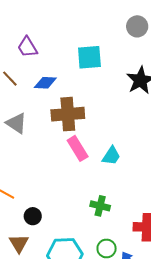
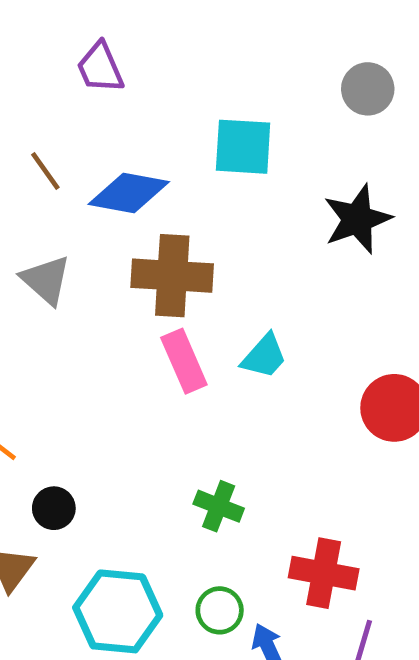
purple trapezoid: (27, 47) -> (100, 68), moved
blue diamond: (45, 83) -> (129, 193), size x1.4
cyan trapezoid: (111, 156) -> (264, 356), moved

